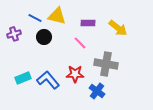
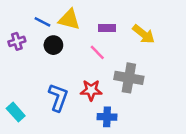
cyan rectangle: (23, 78) -> (16, 112), moved, turned 70
blue L-shape: (48, 80) -> (58, 97), turned 60
blue cross: (97, 91) -> (107, 117), moved, turned -35

